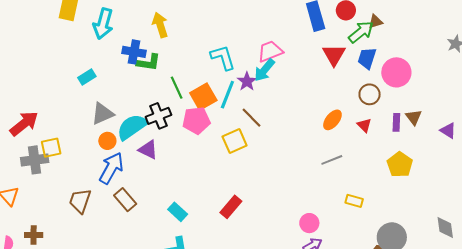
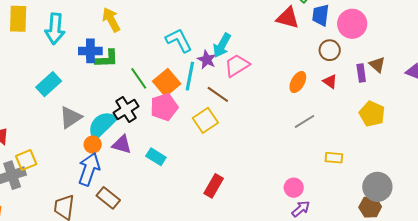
pink trapezoid: (270, 51) -> (237, 65), moved
red triangle: (334, 55) -> (288, 18), turned -35
cyan rectangle: (87, 77) -> (49, 84), size x1.4
orange circle: (107, 141) -> (93, 145), moved
cyan rectangle: (178, 212) -> (156, 157), moved

